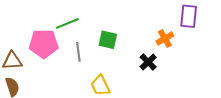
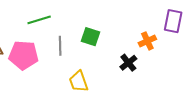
green line: (67, 23) -> (39, 20), moved
pink pentagon: (44, 44) -> (24, 55), moved

